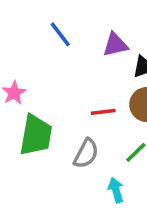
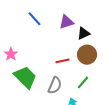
green trapezoid: (36, 135) -> (25, 77), turned -50

